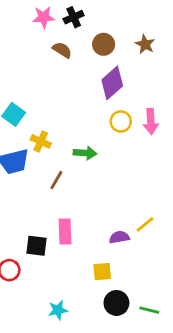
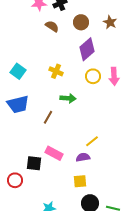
yellow cross: (41, 141) -> (56, 71), moved
yellow line: (145, 224) -> (92, 141), moved
pink rectangle: (65, 232) -> (54, 153), turned -60
purple semicircle: (119, 237) -> (83, 157), moved

